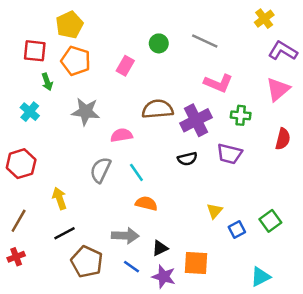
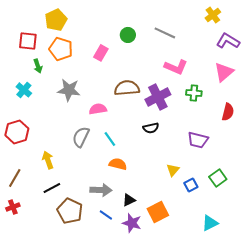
purple trapezoid: (229, 154) -> (198, 140), moved
orange square: (196, 263) -> (158, 212), turned -30

